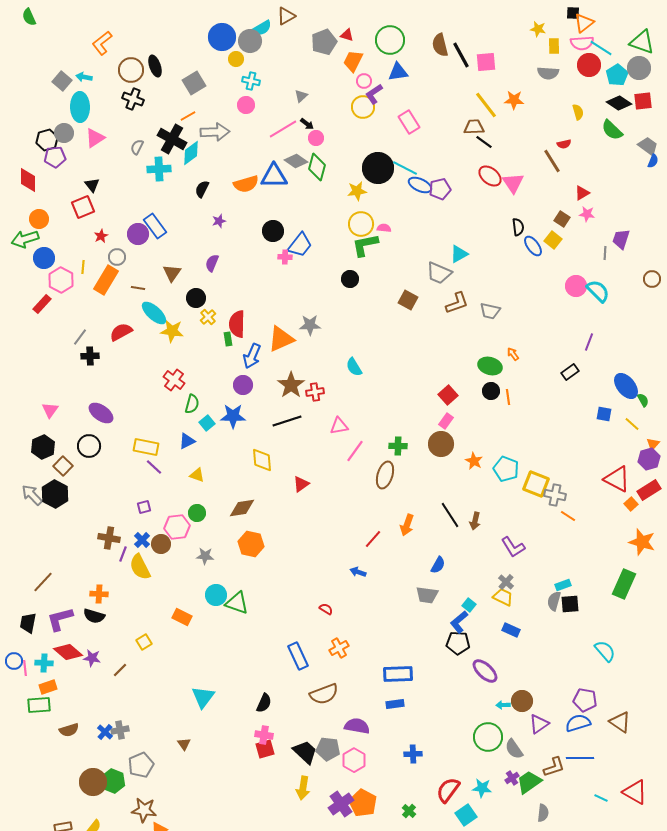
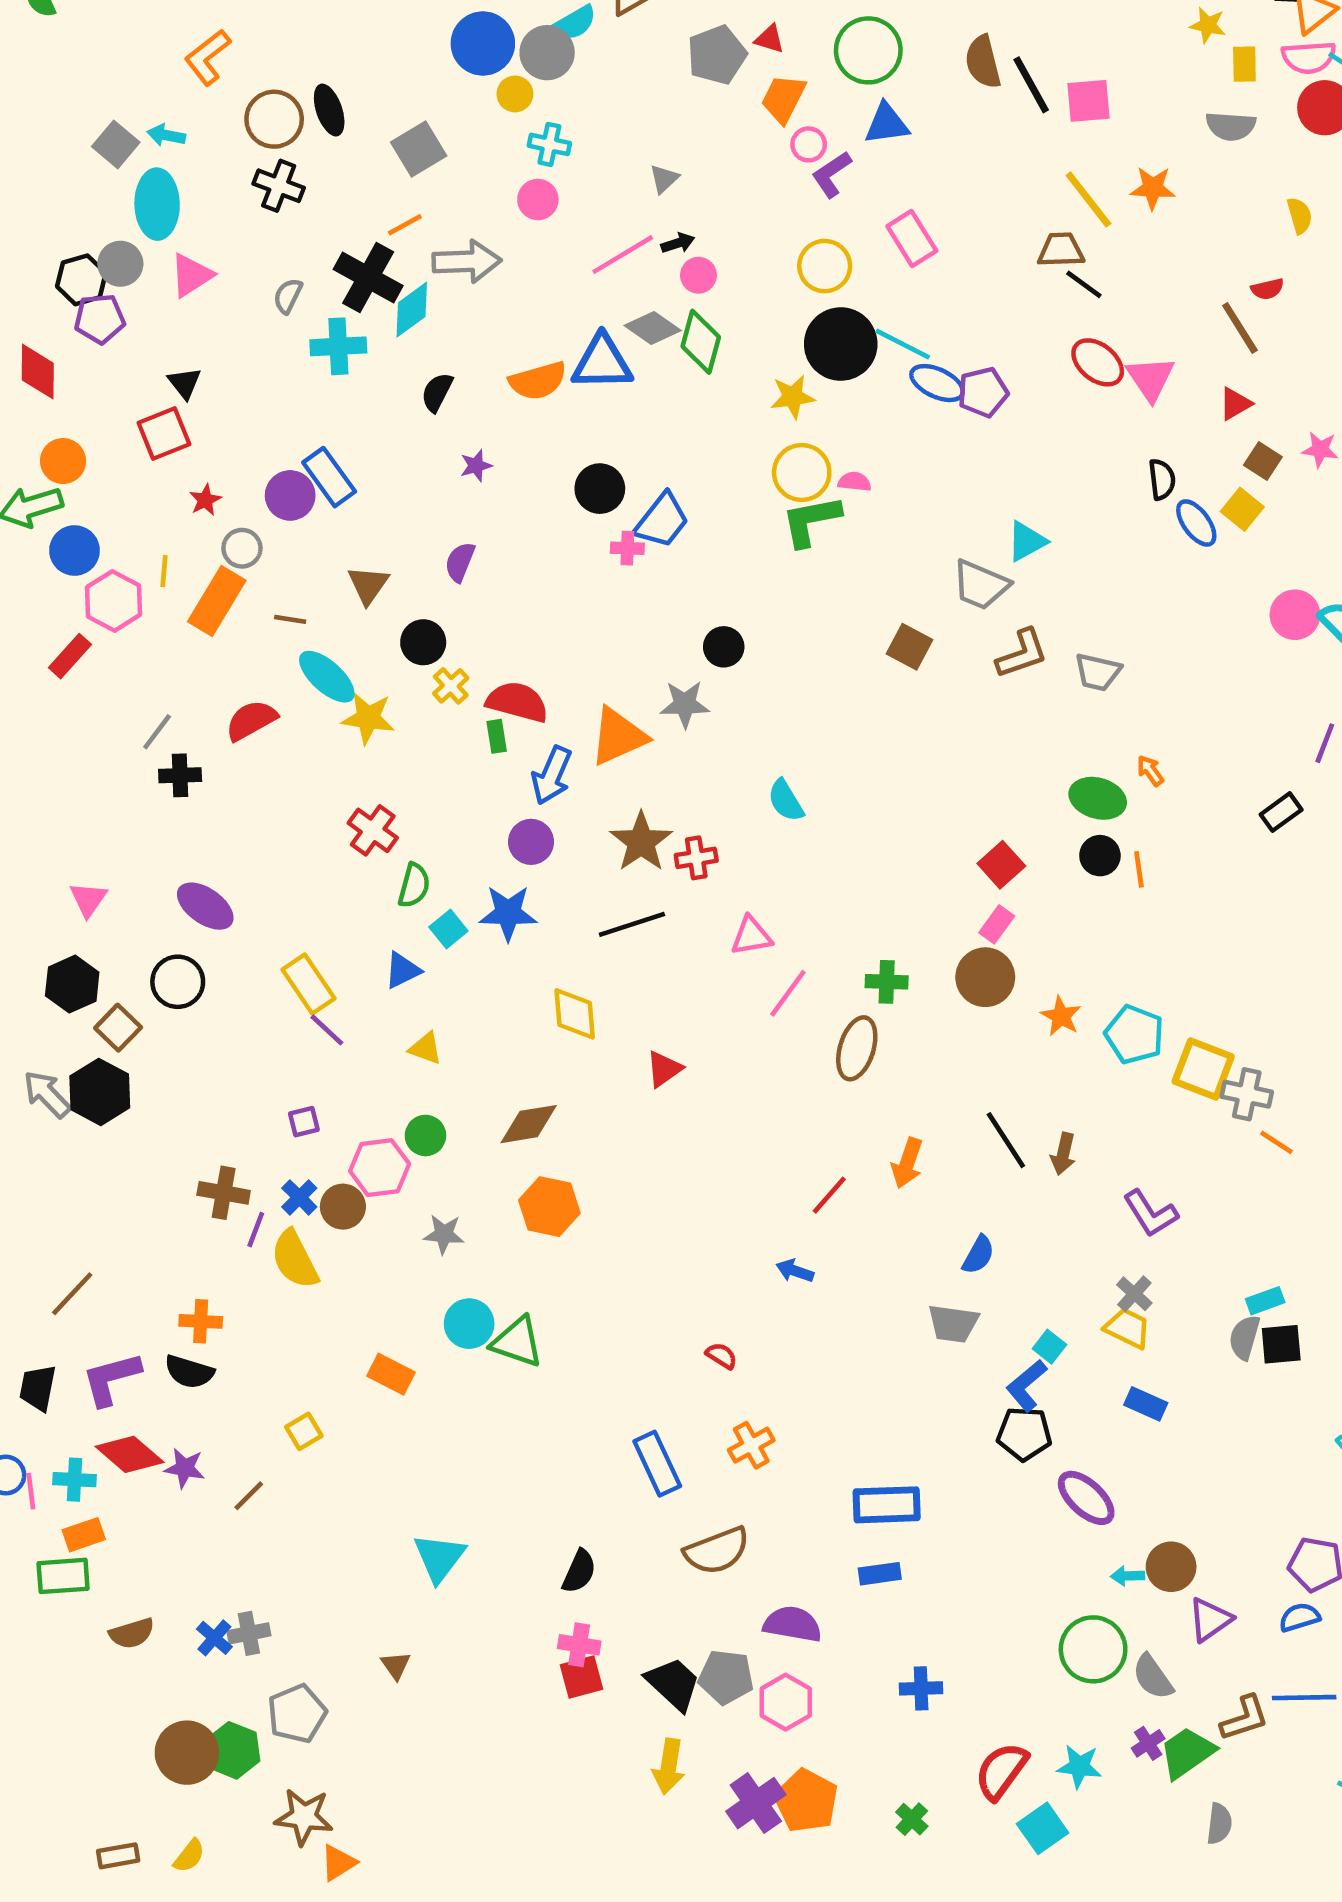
yellow circle: (363, 107) -> (825, 266), moved
black arrow: (307, 124) -> (678, 243), turned -56
red triangle: (582, 193) -> (1235, 404), moved
black circle: (350, 279) -> (724, 647), moved
red semicircle: (237, 324) -> (517, 702), turned 104
yellow rectangle: (146, 447) -> (308, 984), turned 45
blue semicircle: (578, 723) -> (1300, 1617), size x0.7

